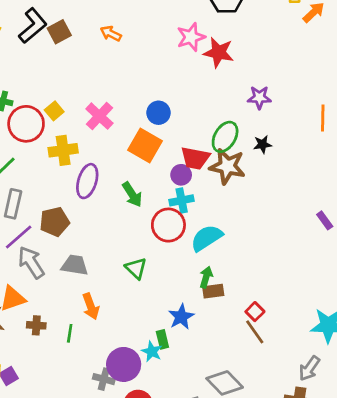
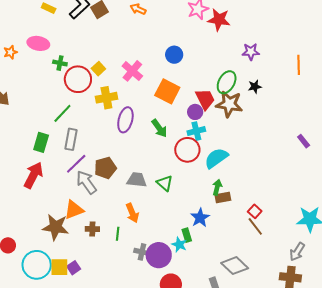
blue circle: (158, 113) -> (174, 55), moved
red trapezoid: (195, 158) -> (205, 99), turned -125
brown pentagon: (54, 222) -> (105, 168), moved
gray trapezoid: (75, 265) -> (137, 180), moved
gray cross: (104, 379) -> (142, 252), moved

